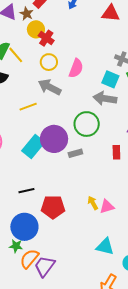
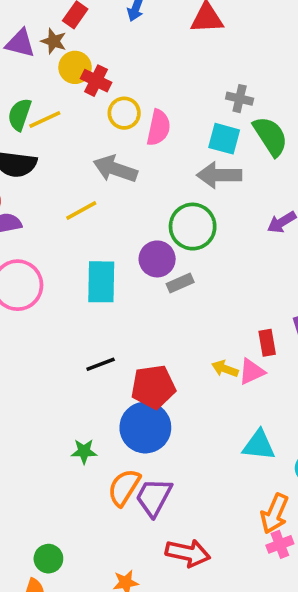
yellow line: (16, 55) -> (45, 119), turned -66
yellow circle: (49, 62) -> (124, 113), moved
purple circle: (54, 139) -> (157, 259), moved, size x0.7
cyan rectangle: (33, 147) -> (101, 282), turned -30
red rectangle: (116, 152) -> (267, 343), moved
yellow arrow: (93, 203) -> (225, 369), turned -32
blue circle: (24, 227) -> (145, 428), moved
green star: (16, 246) -> (84, 451), moved

